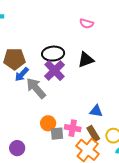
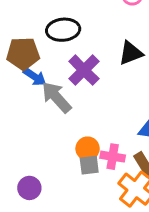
black ellipse: (53, 54) -> (63, 30), moved
blue arrow: (22, 74) -> (35, 77), turned -98
orange circle: (48, 123) -> (88, 149), moved

